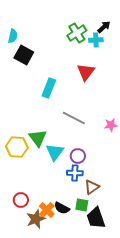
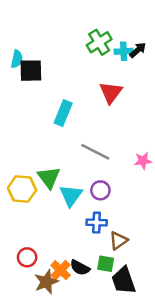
black arrow: (104, 27) -> (138, 50), moved
cyan semicircle: (13, 36) -> (17, 59), moved
black square: (24, 55) -> (31, 71), turned -30
purple circle: (78, 156) -> (100, 190), moved

